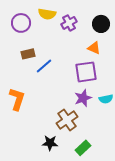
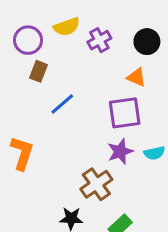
yellow semicircle: (47, 14) -> (67, 27), turned -30
brown rectangle: (28, 54) -> (38, 71), moved, turned -56

